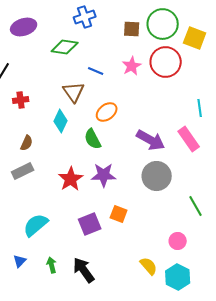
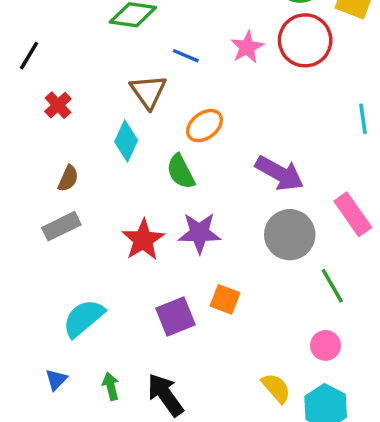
red cross: (21, 100) -> (58, 105), turned -35
pink rectangle: (189, 139) -> (353, 214), moved
green line: (196, 206) -> (332, 286), moved

